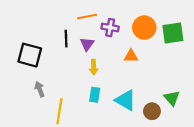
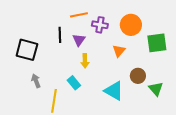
green square: (173, 33) -> (157, 43), moved
orange triangle: (131, 56) -> (119, 51), turned -48
cyan rectangle: (95, 95) -> (74, 83), moved, turned -48
brown circle: (152, 111) -> (138, 76), moved

